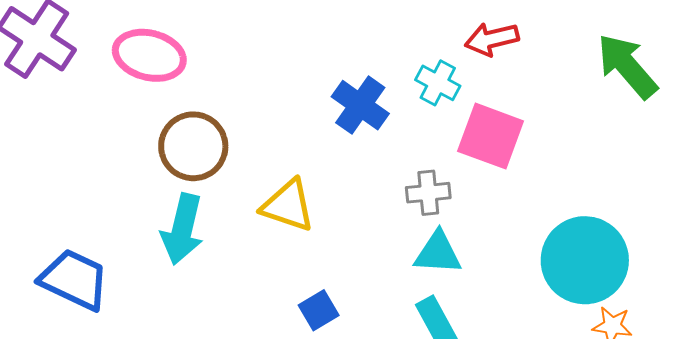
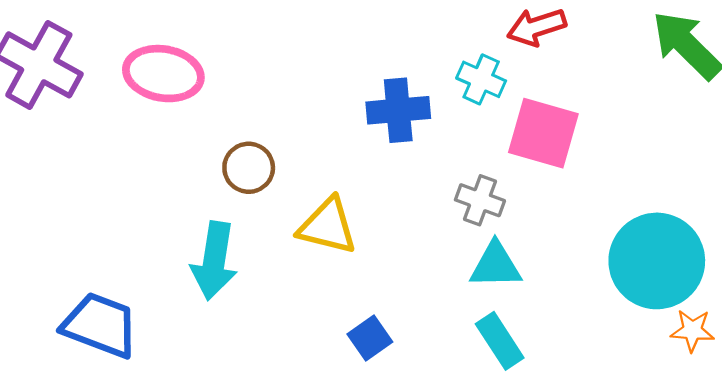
blue cross: (360, 105) -> (398, 110), turned -36
brown circle: (193, 146) -> (249, 168), moved, size x0.7
gray cross: (428, 193) -> (480, 200), turned 30

